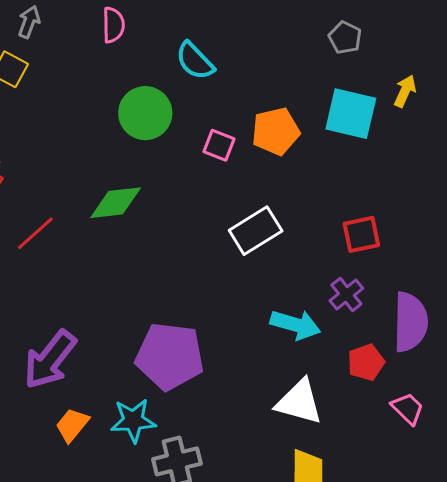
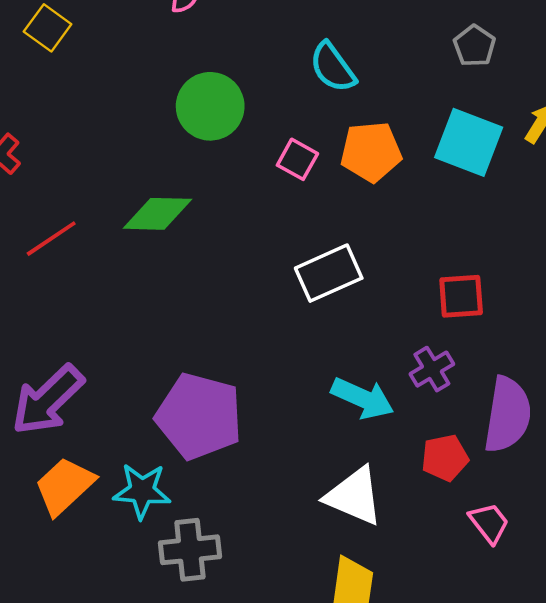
cyan semicircle: (195, 61) -> (333, 67), moved
orange trapezoid: (72, 425) -> (64, 486), size x1.4

